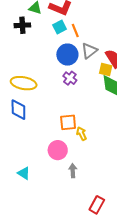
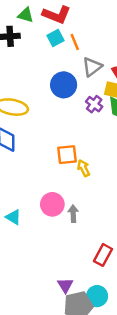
blue circle: (67, 55) -> (64, 85), moved
purple cross: (70, 78) -> (94, 104), moved
pink circle: (58, 150) -> (52, 204), moved

